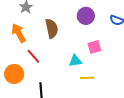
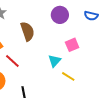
cyan triangle: (75, 61) -> (55, 61), turned -32
yellow line: (87, 78) -> (68, 76), turned 40

